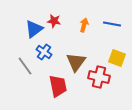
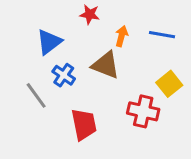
red star: (54, 21) -> (90, 14), moved
yellow square: (117, 58) -> (169, 84), turned 30
brown triangle: (76, 62) -> (106, 65), moved, turned -45

